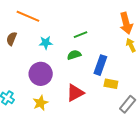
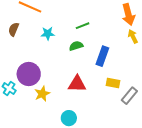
purple circle: (41, 74) -> (29, 74), moved
yellow rectangle: (111, 84) -> (113, 83), moved
red triangle: (75, 93) -> (77, 84), turned 30

